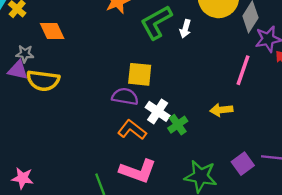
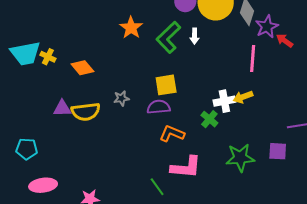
gray star: (25, 54) -> (121, 98), moved
white cross: (158, 111) -> (224, 101), moved, turned -30
purple square: (243, 164) -> (278, 151), moved, turned -36

